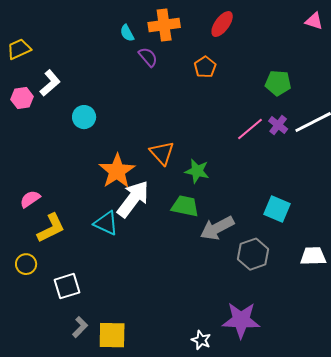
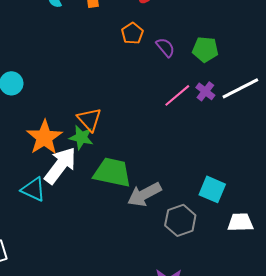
purple semicircle: (148, 57) -> (165, 47), moved
green star: (197, 171) -> (81, 137), moved
green trapezoid: (185, 206) -> (112, 172), size x1.4
cyan square: (277, 209) -> (212, 189), moved

